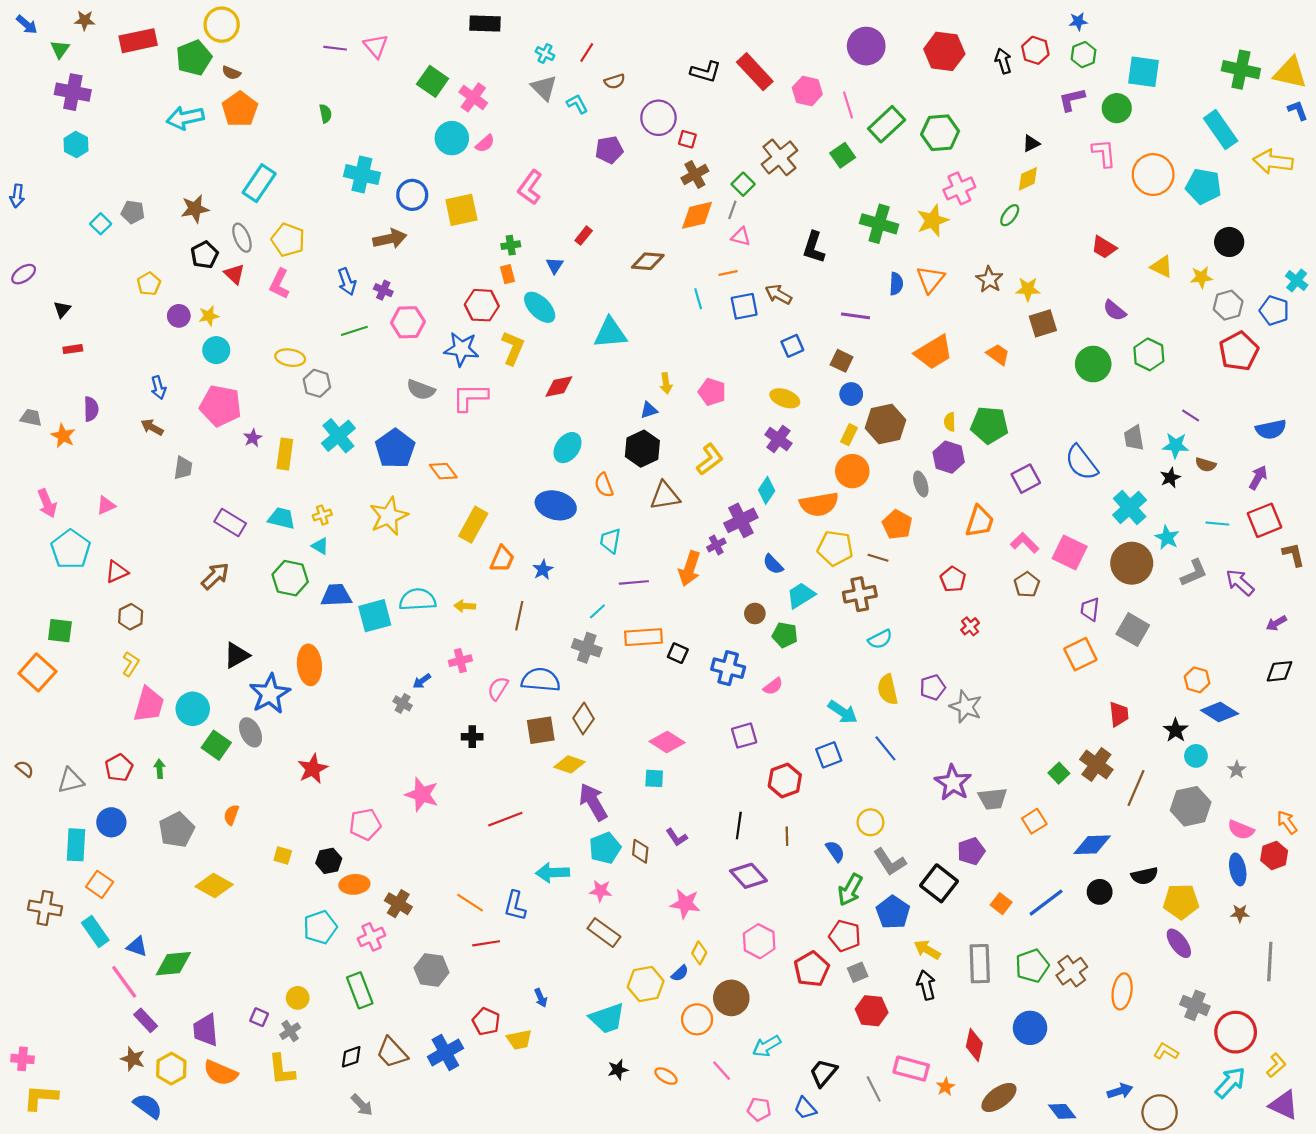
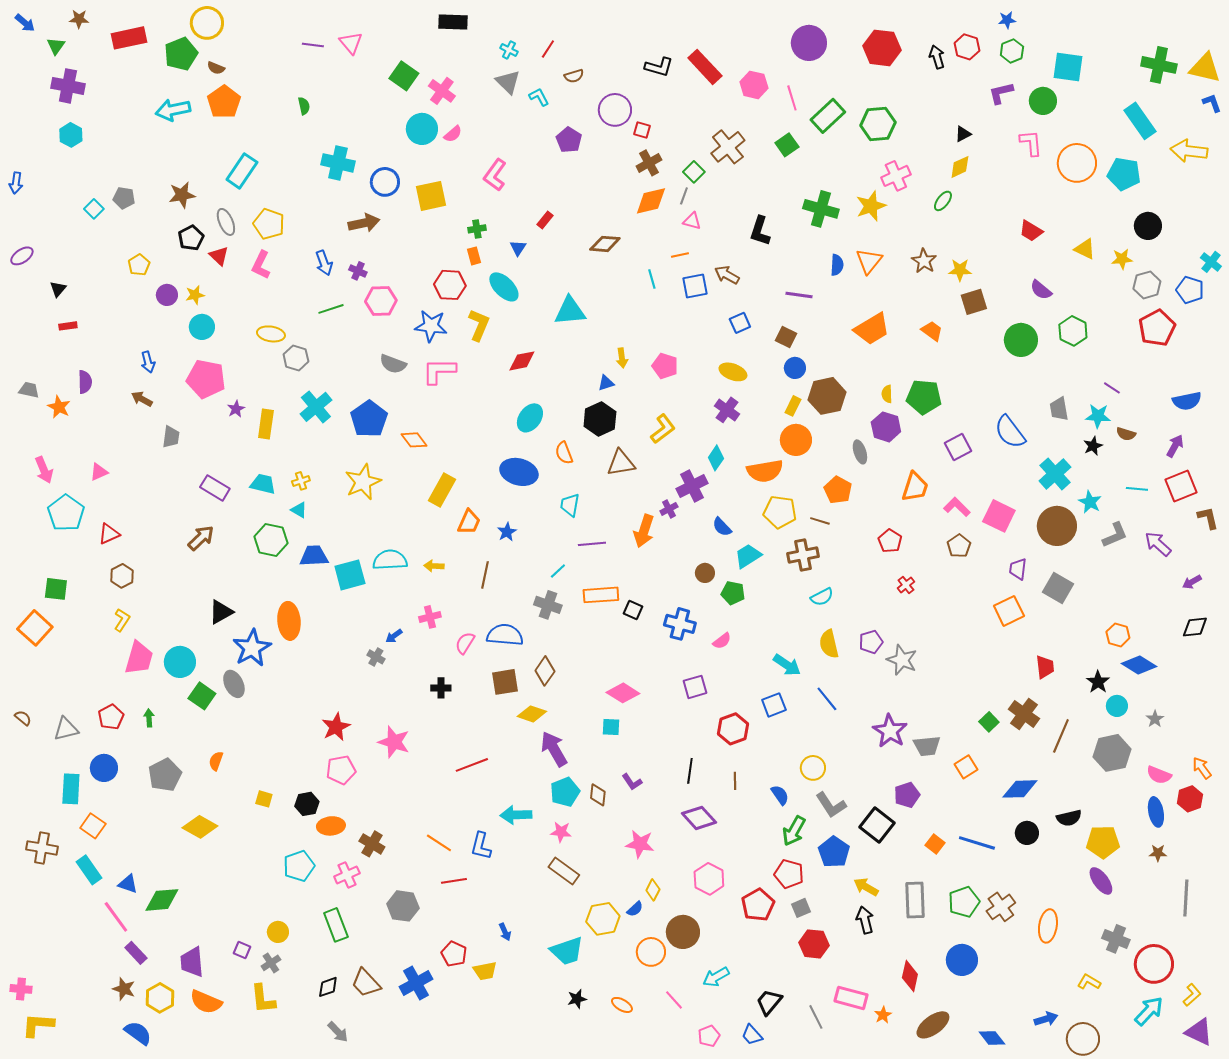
purple pentagon: (609, 150) -> (569, 140), turned -30
red star: (313, 769) -> (336, 727), moved
blue line: (1046, 903) -> (977, 843), turned 54
pink pentagon: (759, 1109) -> (709, 1036), turned -30

